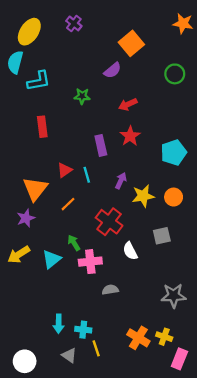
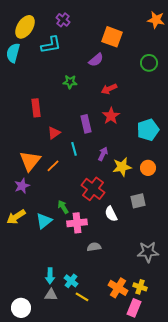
orange square: (131, 43) -> (112, 37), turned -30
cyan L-shape: (39, 81) -> (51, 45), moved
red triangle: (64, 170) -> (54, 133), moved
orange line: (68, 204) -> (53, 166), moved
cyan cross: (83, 330) -> (71, 281), turned 32
yellow line: (96, 348) -> (82, 297), turned -40
gray triangle: (69, 355) -> (51, 295), moved, turned -32
pink rectangle: (179, 359) -> (134, 308), moved

